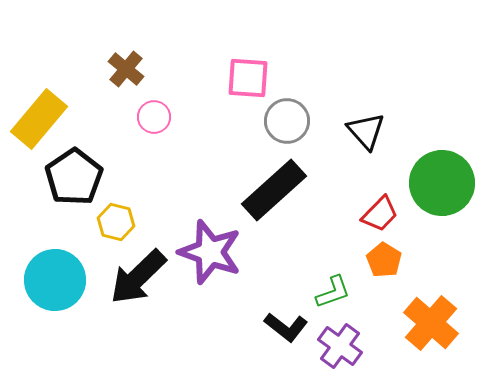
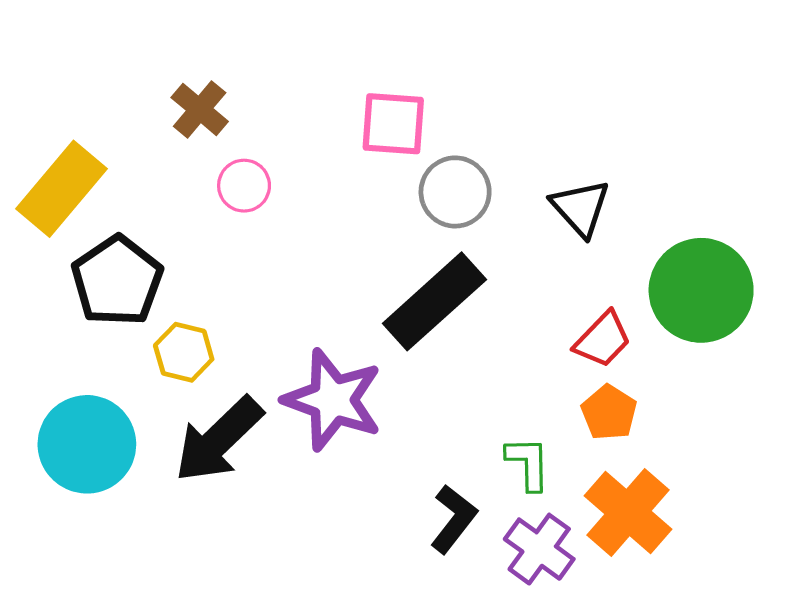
green L-shape: (333, 292) -> (528, 463), turned -72
orange cross: (431, 323) -> (628, 513), moved
black L-shape: (286, 327) -> (454, 519), turned -90

